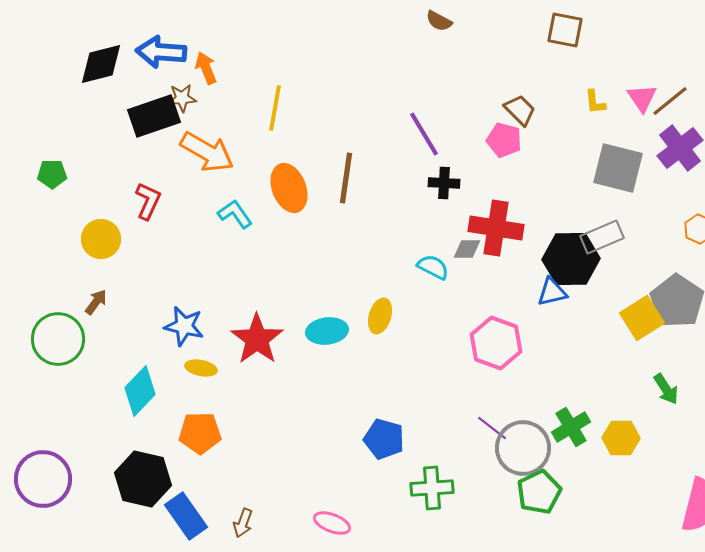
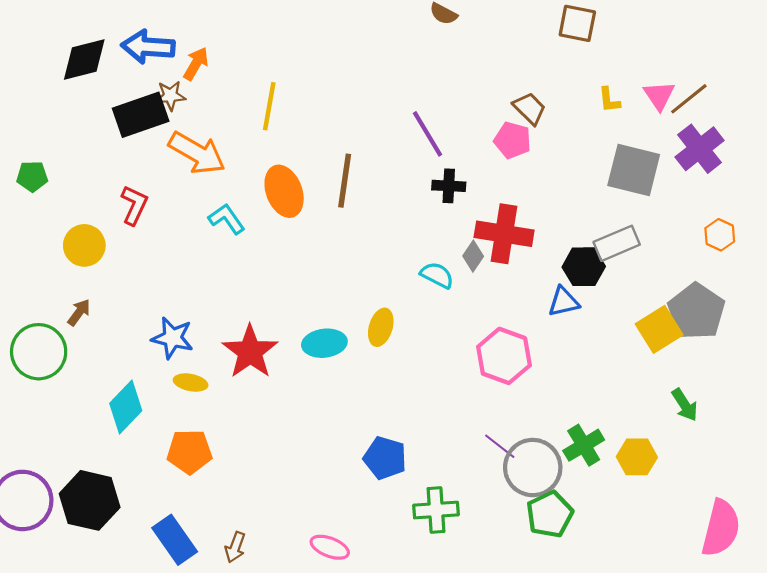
orange arrow: (206, 68) -> (196, 64), turned 52
gray diamond: (467, 249) -> (473, 256), turned -56
black hexagon: (571, 259) -> (584, 267), size x0.7
black hexagon: (143, 479) -> (90, 500), moved

